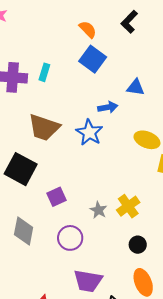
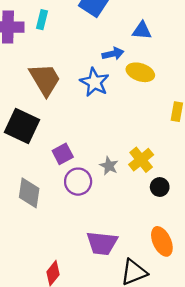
brown trapezoid: (44, 127) -> (45, 79), turned -136
yellow ellipse: (147, 140) -> (140, 72), moved
purple circle: (70, 238) -> (78, 182), moved
black circle: (138, 245) -> (160, 187), moved

